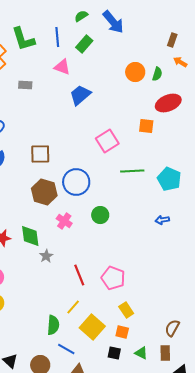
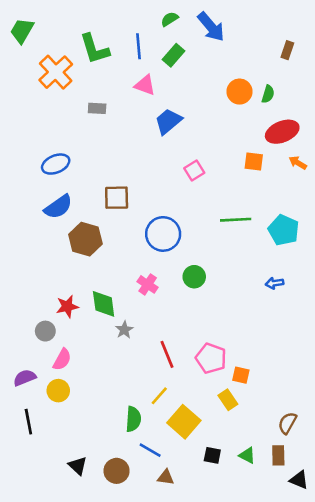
orange arrow: (180, 62) -> (298, 163), moved
pink square: (107, 141) -> (194, 171), moved, size x0.7
brown hexagon: (44, 192) -> (85, 239), moved
orange square: (122, 332) -> (241, 375), moved

